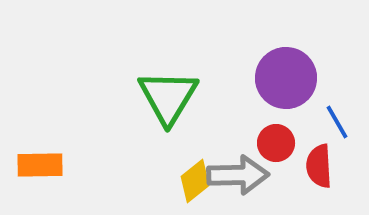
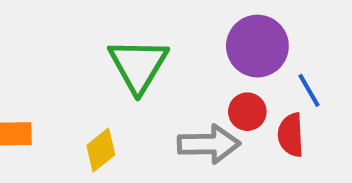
yellow diamond: (195, 181) -> (101, 150), moved

